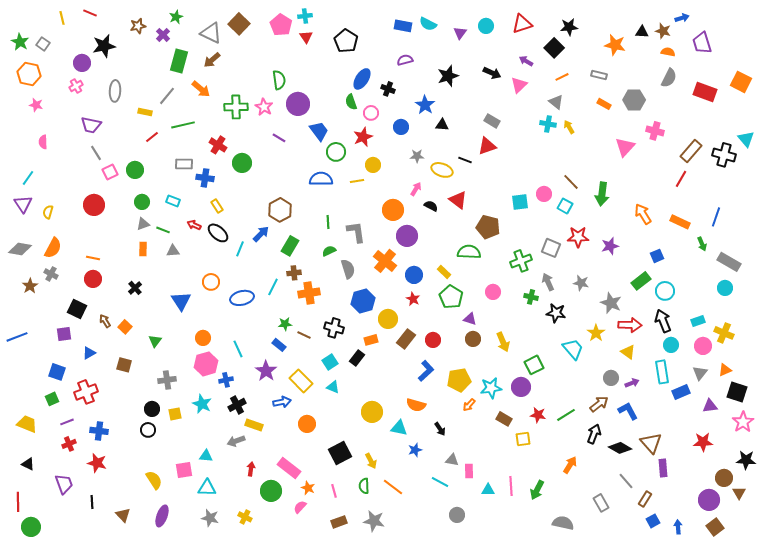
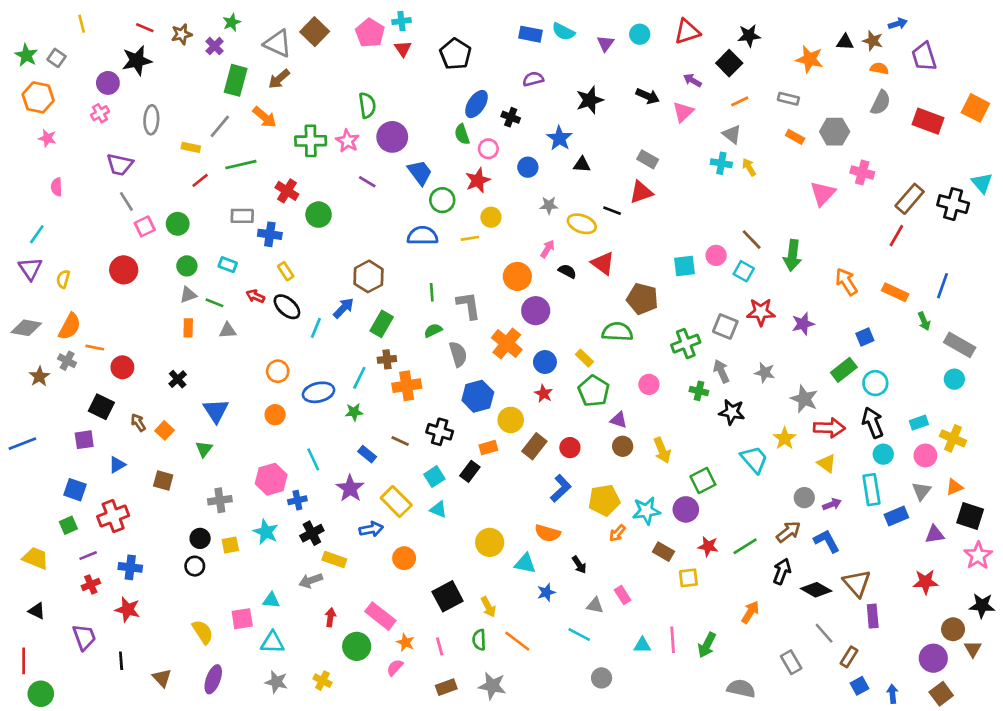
red line: (90, 13) -> (145, 28), moved
orange line: (93, 258) -> (95, 348), moved
blue triangle: (181, 301) -> (216, 411), moved
green star: (285, 324) -> (354, 412), moved
orange circle: (203, 338) -> (275, 415), moved
pink rectangle: (469, 471) -> (623, 595), moved, turned -32

